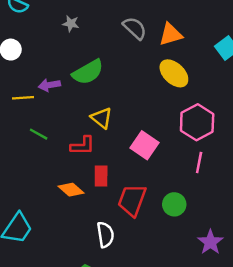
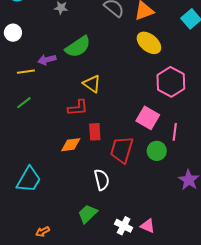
green line: (39, 134) -> (24, 103), moved, turned -63
pink square: (145, 145) -> (148, 118), moved
pink line: (199, 162) -> (175, 132), moved
orange diamond: (71, 190) -> (71, 145), turned -45

